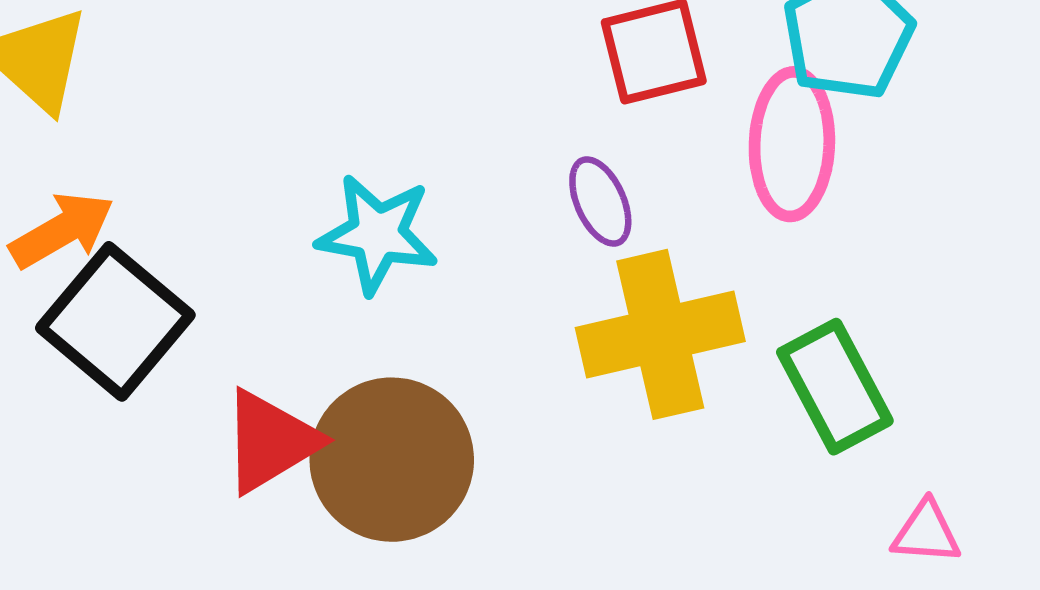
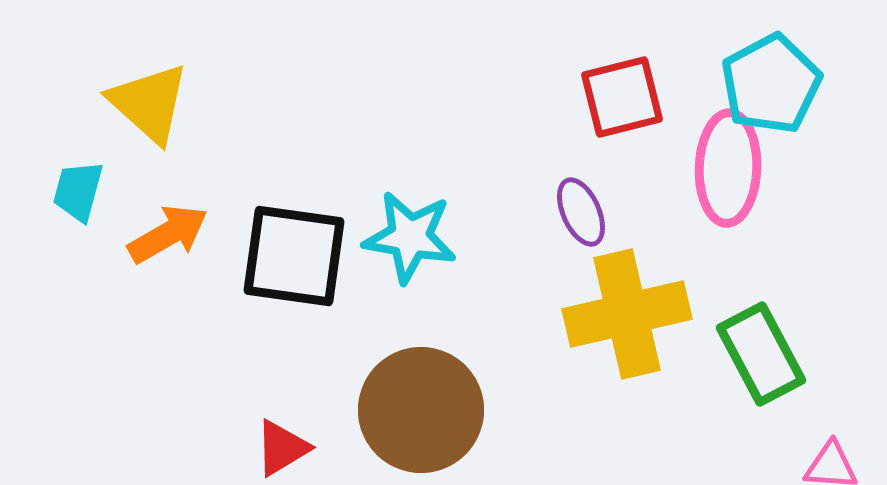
black square: (115, 321) -> (294, 256), moved, turned -32
red triangle: (270, 441) -> (282, 448), moved, size x0.7

